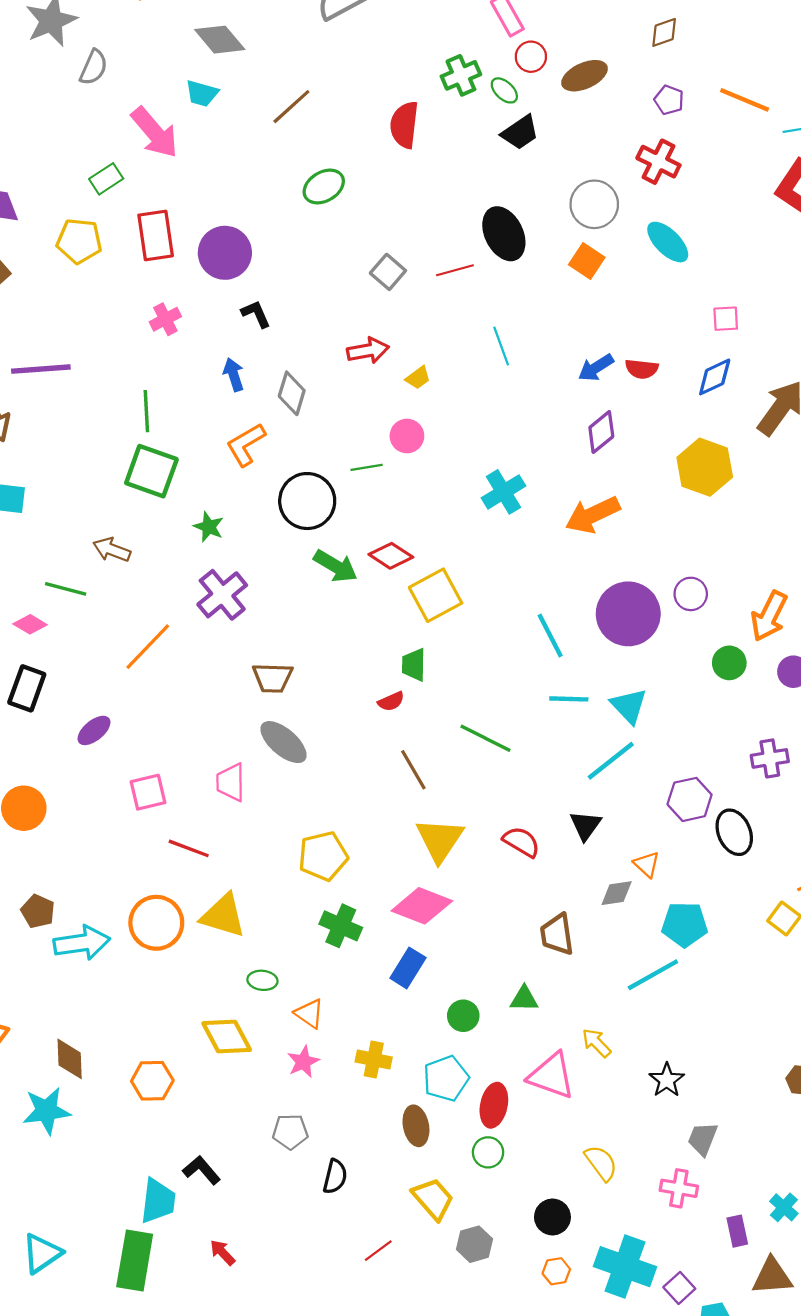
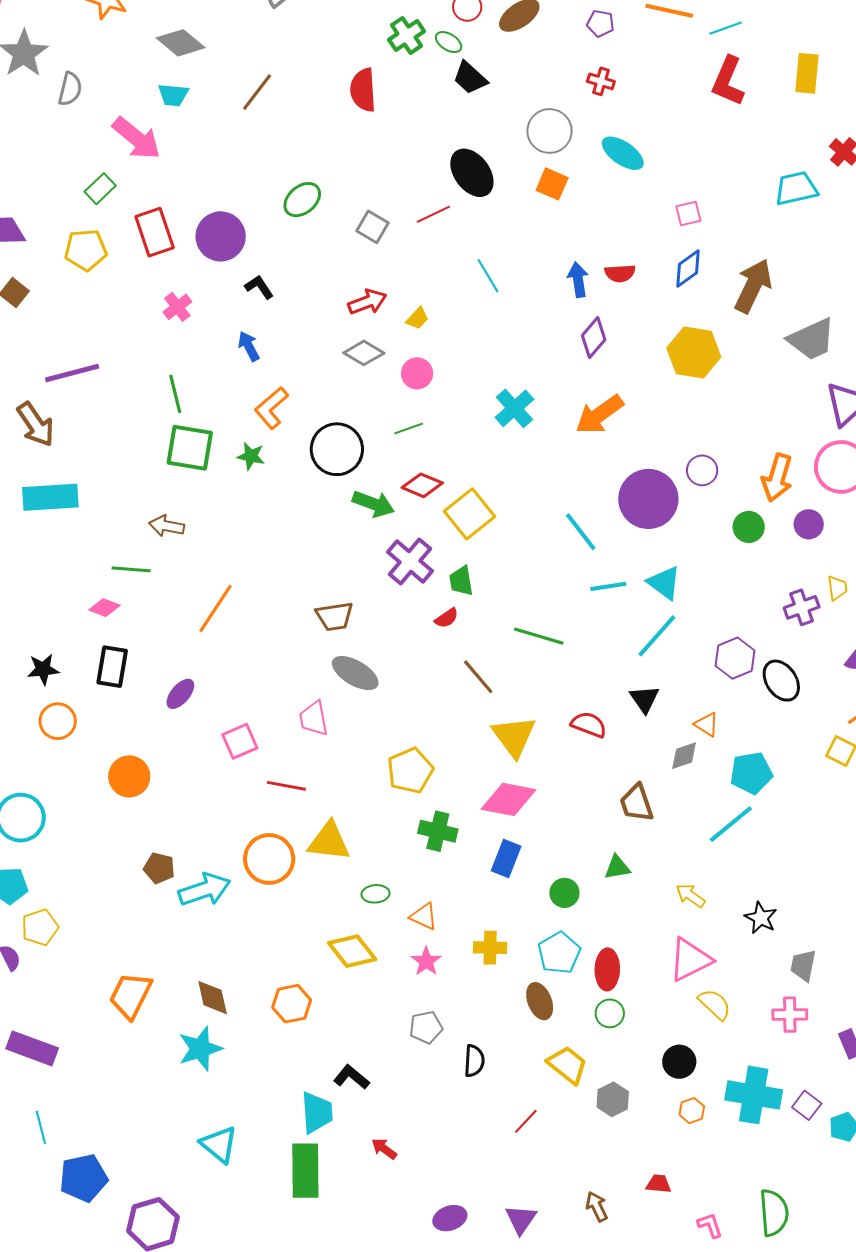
black trapezoid: (520, 133) -> (470, 78), turned 87
red cross: (658, 162) -> (601, 81), size x0.7
green ellipse: (324, 187) -> (302, 200), moved
blue arrow: (596, 368) -> (578, 280), turned 124
gray diamond: (292, 393) -> (364, 353), moved, turned -66
green line: (367, 467) -> (409, 428), moved
green star: (209, 527) -> (251, 456), moved
purple cross: (222, 595) -> (410, 561), moved
pink triangle: (551, 1076) -> (690, 960), moved, turned -36
cyan triangle: (42, 1253) -> (219, 1145), moved, turned -36

